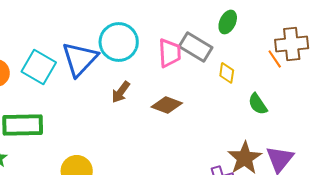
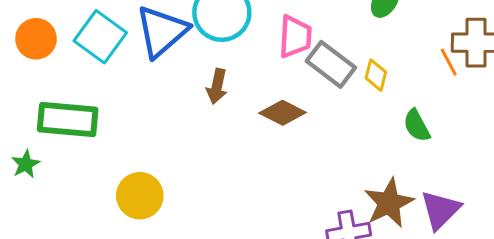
gray rectangle: (196, 47) -> (331, 64), moved
brown arrow: (121, 92) -> (217, 86), turned -30

